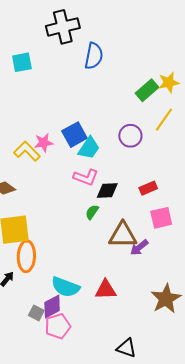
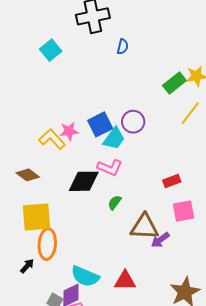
blue semicircle: (94, 56) -> (123, 47), size x0.6
cyan square: (22, 62) -> (51, 50), turned -30
purple circle: (130, 136) -> (133, 122), moved
black diamond: (107, 191) -> (84, 181), moved, size x1.4

